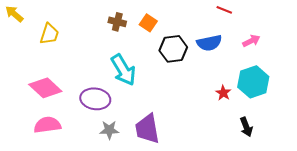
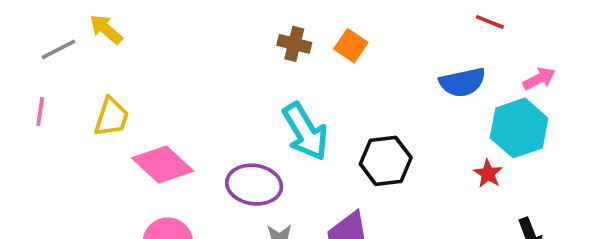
yellow trapezoid: (49, 34) -> (111, 117), moved
black hexagon: (173, 49) -> (386, 161), moved
cyan hexagon: (253, 82) -> (519, 128), moved

